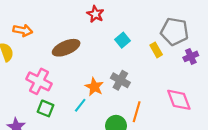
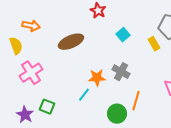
pink cross: (39, 81) -> (31, 73), moved, turned 30
orange star: (94, 87) -> (97, 78), turned -30
green square: (45, 108) -> (47, 107), moved

